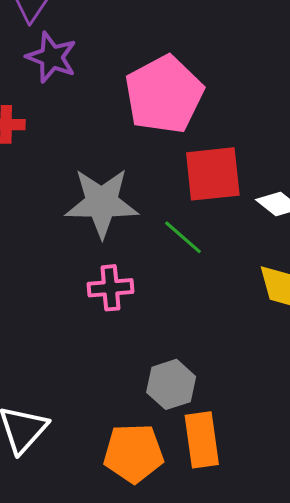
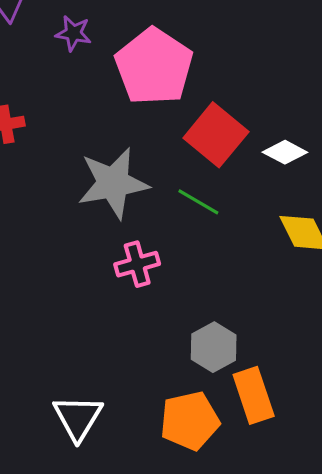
purple star: (52, 57) -> (73, 33), moved, size x0.7
red square: (213, 174) -> (216, 135), turned -34

